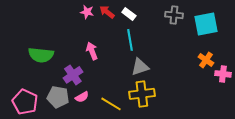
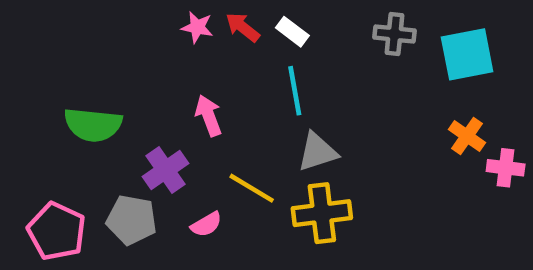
pink semicircle: (82, 97) -> (206, 224), moved
yellow line: (111, 104) -> (252, 188), moved

